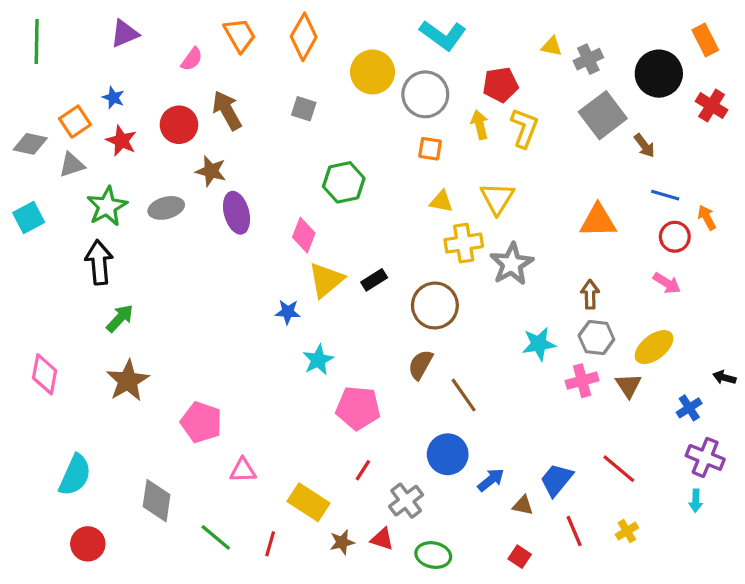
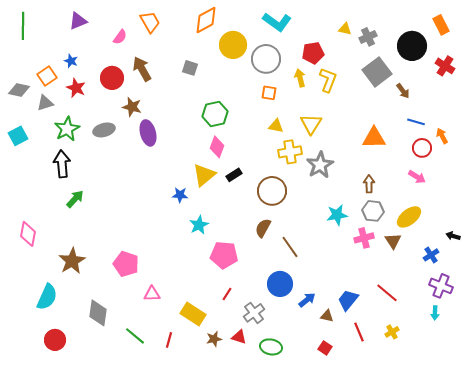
orange diamond: (304, 37) -> (206, 20), moved, turned 32
pink diamond: (304, 235) -> (217, 147), moved
brown star: (128, 381) -> (72, 261), moved

